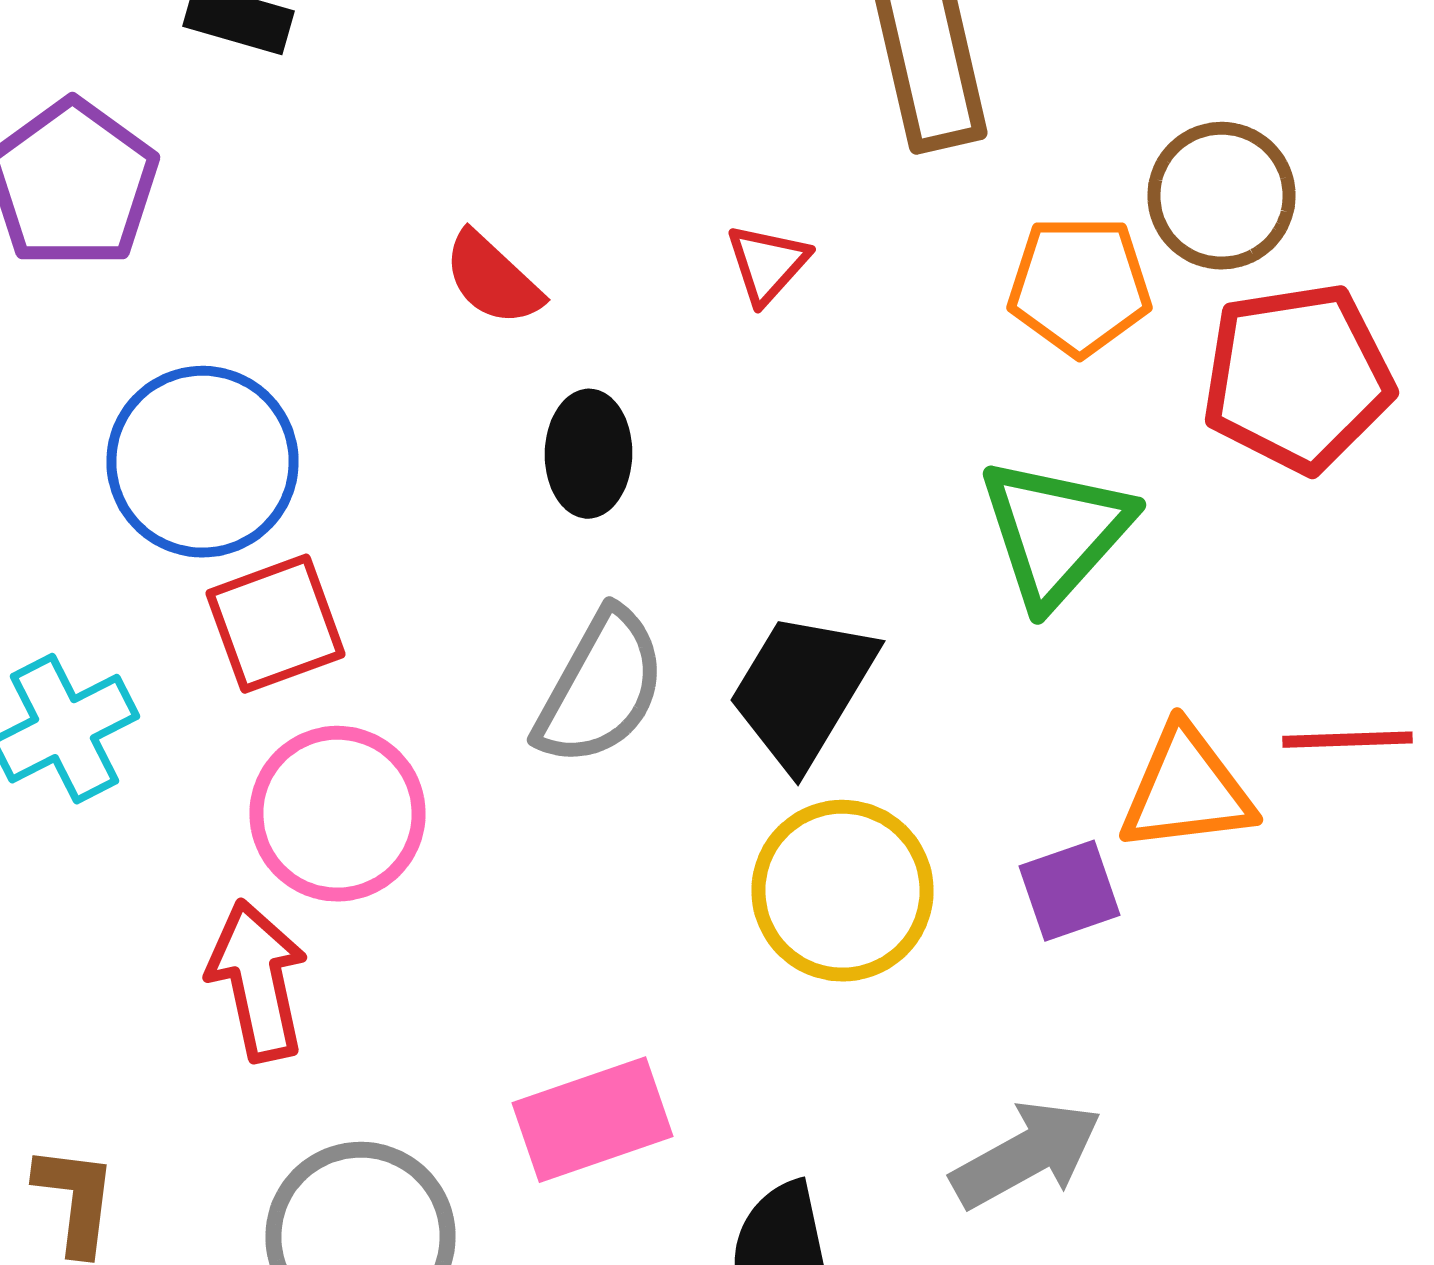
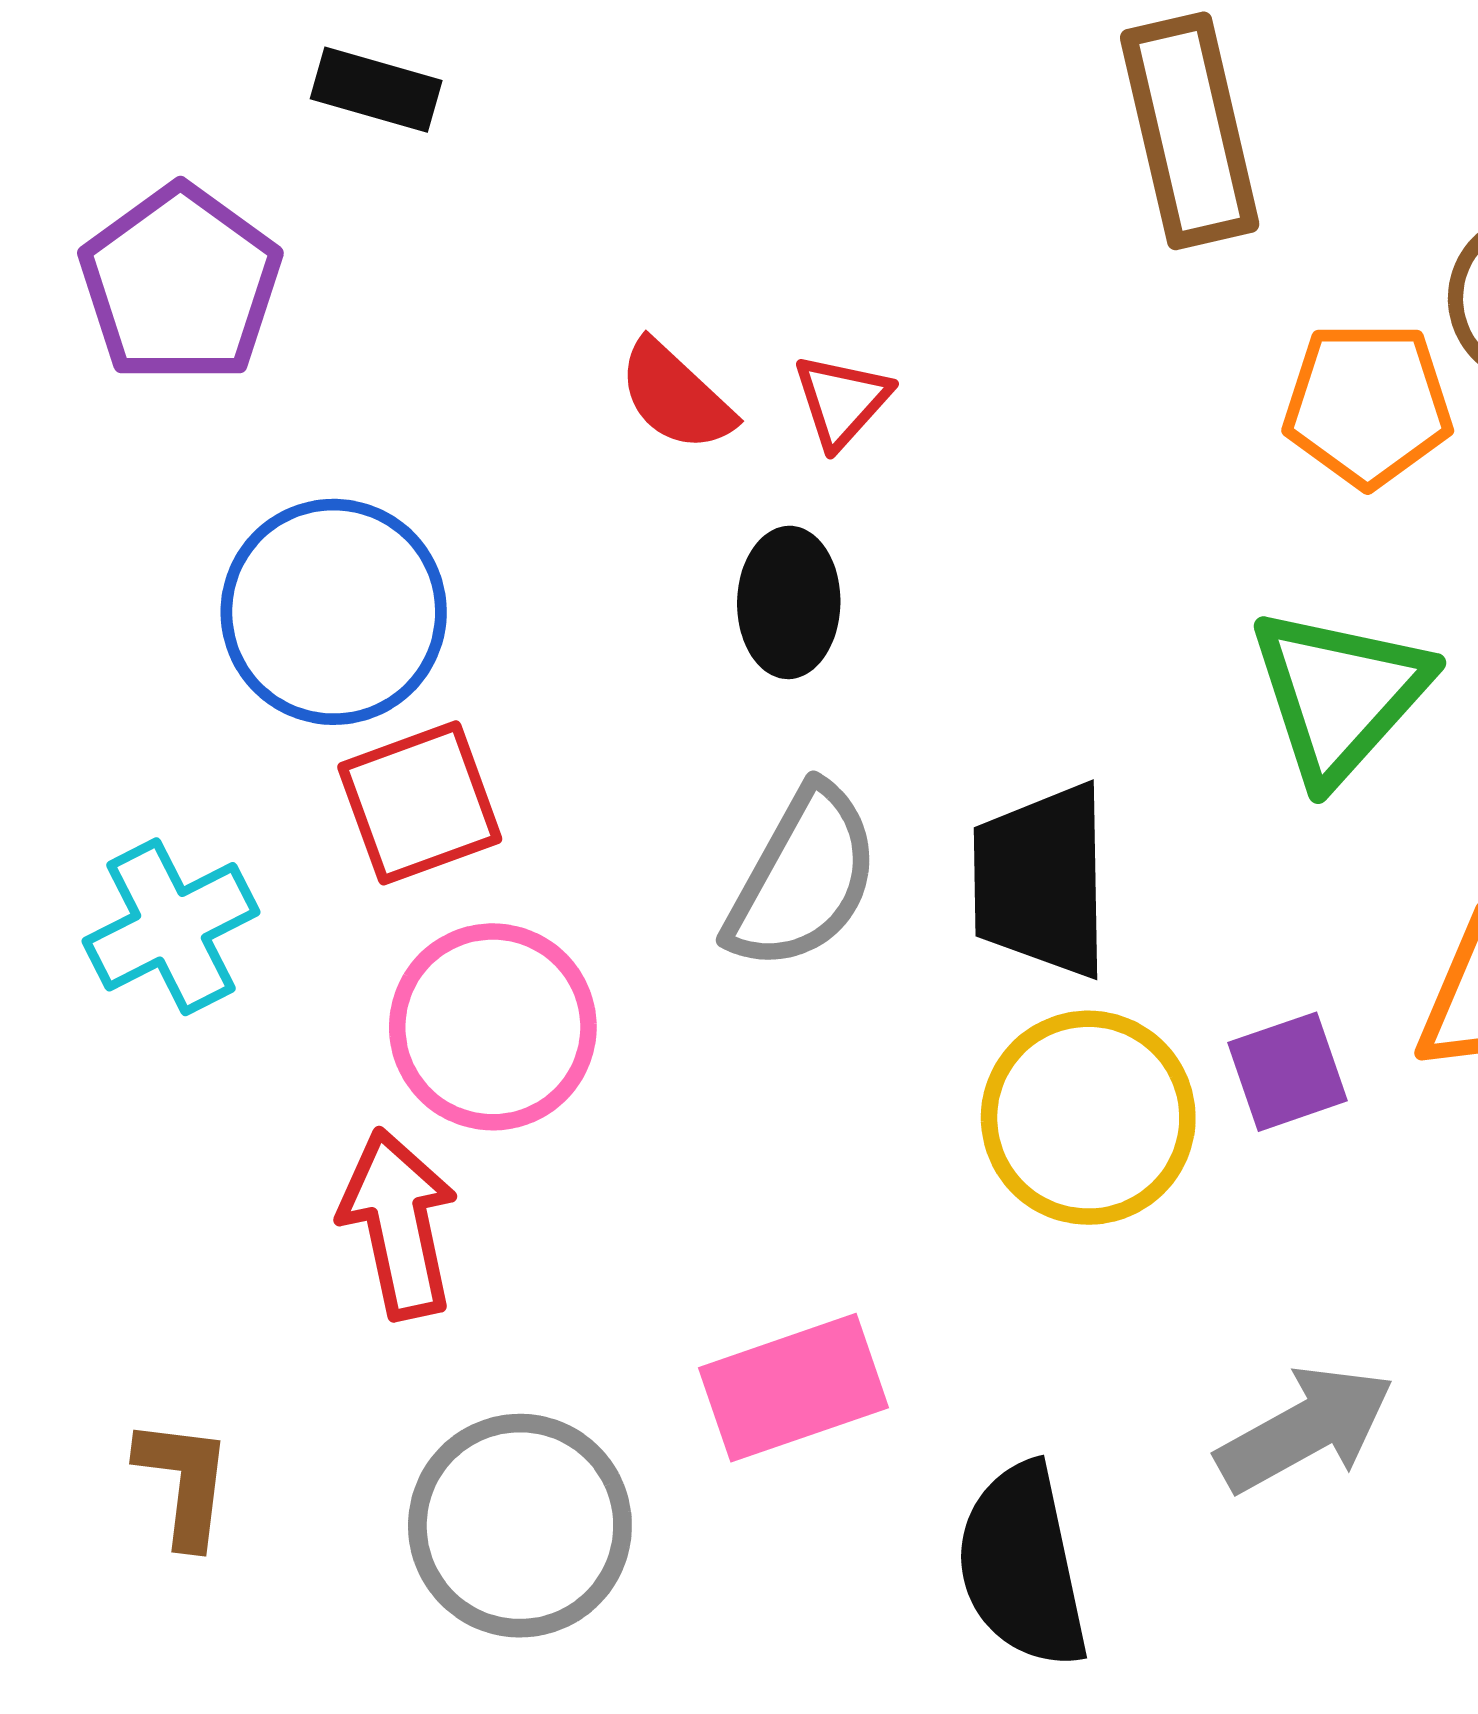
red triangle: (768, 264) -> (842, 401), moved
black trapezoid: (802, 690) -> (1041, 881), turned -32
purple square: (1070, 891) -> (1287, 1072), moved

